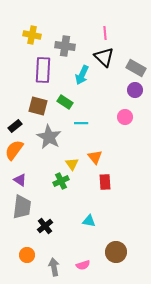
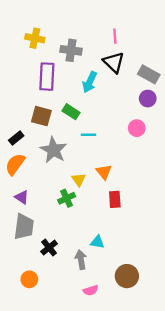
gray arrow: (54, 267) -> (81, 260), moved

